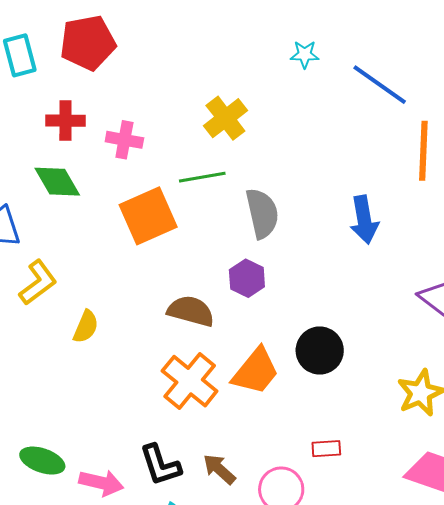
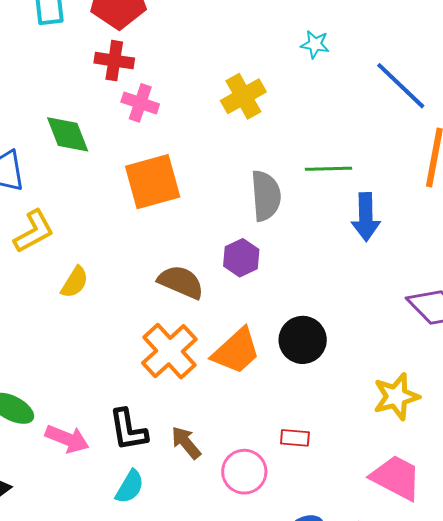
cyan star: (305, 54) -> (315, 44), moved
red cross: (65, 121) -> (114, 61), moved
green line: (202, 177) -> (329, 169), moved

